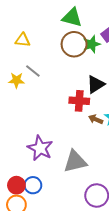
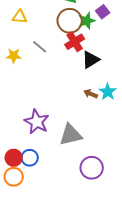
gray line: (33, 71) -> (40, 47), moved
red cross: (79, 101) -> (75, 42), moved, turned -36

